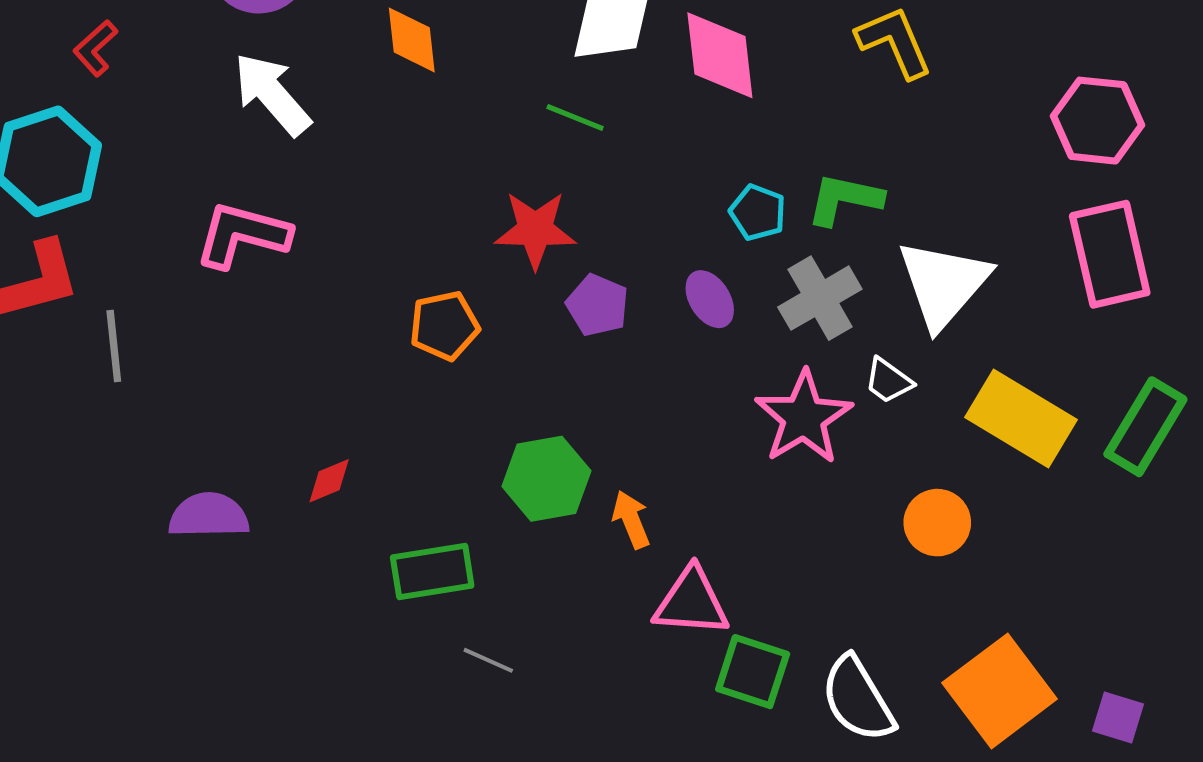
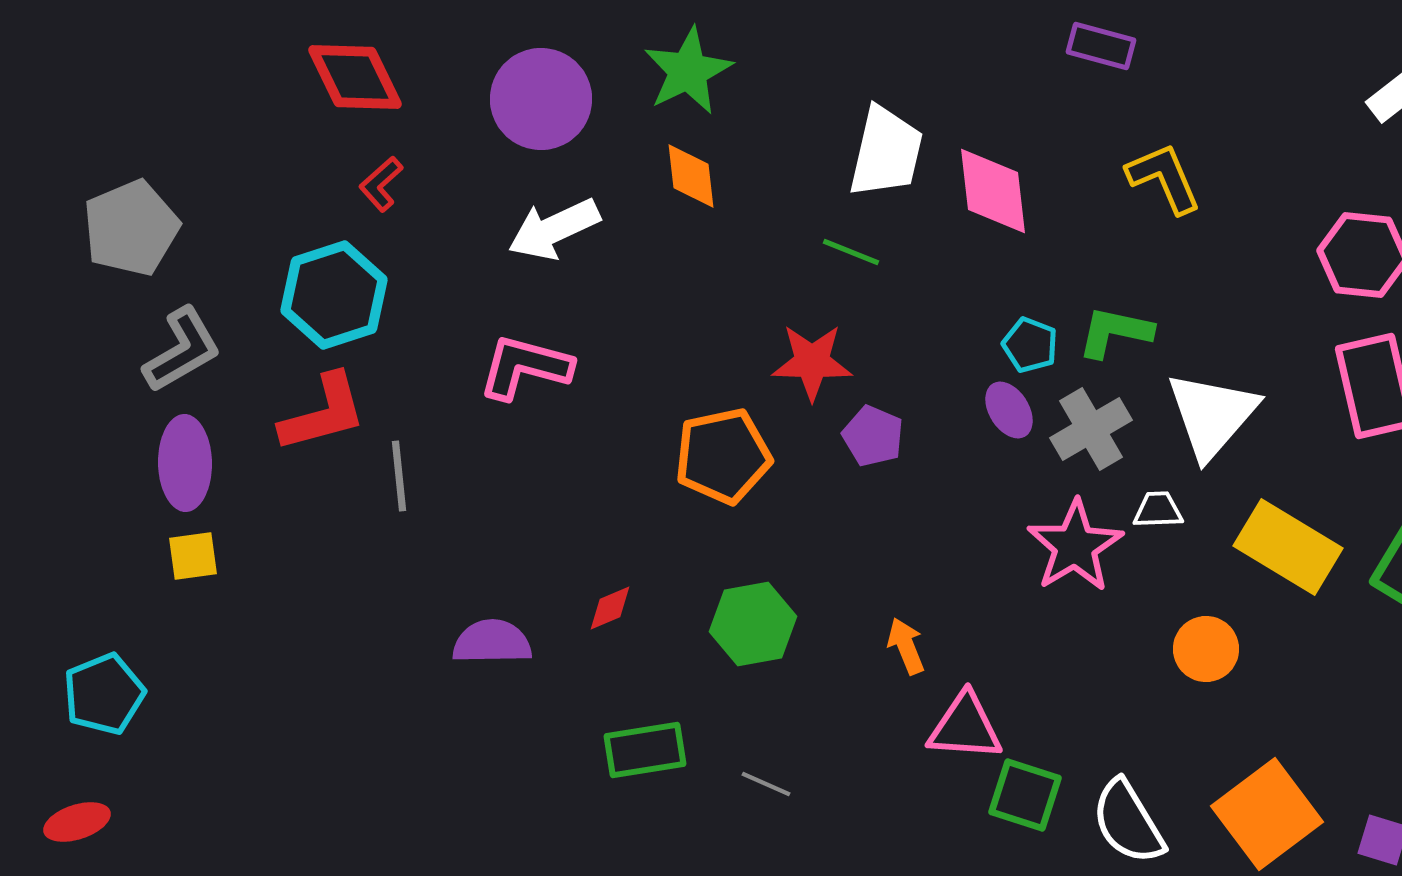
white arrow: (272, 94) -> (554, 229), turned -74
purple ellipse: (710, 299) -> (1009, 410), moved
orange pentagon: (444, 326) -> (723, 456), size x1.4
white trapezoid: (888, 381) -> (1158, 510), turned 142
green hexagon: (546, 479) -> (753, 624), moved
green rectangle: (432, 572) -> (645, 750), moved

